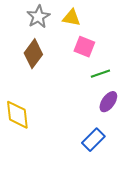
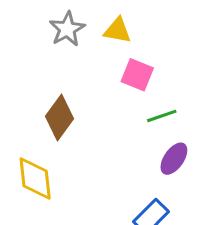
brown diamond: (33, 54) -> (59, 117), moved

